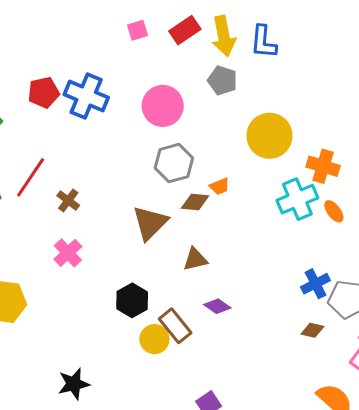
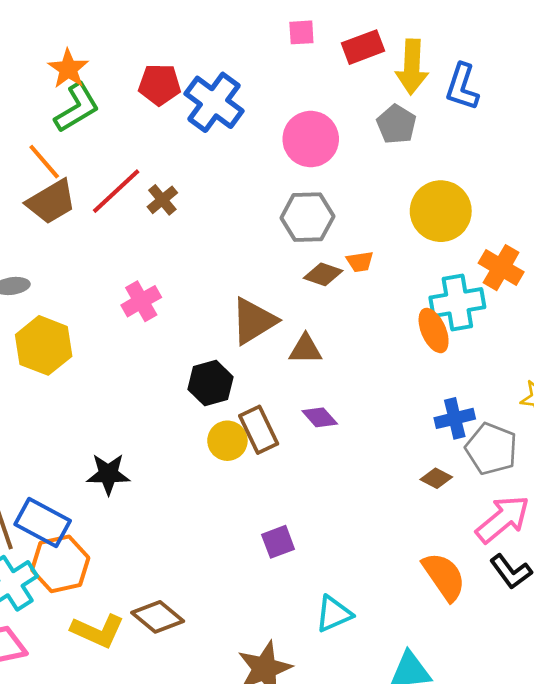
brown cross: (68, 200) -> (162, 200), moved
orange ellipse: (334, 211) -> (434, 331), moved, size x1.4
brown triangle: (150, 223) -> (254, 321), moved

